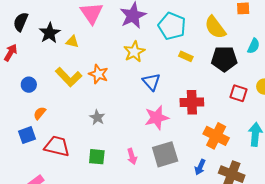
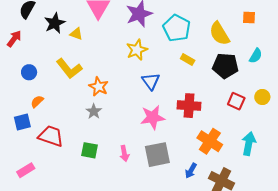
orange star: (99, 74) -> (99, 87), moved

